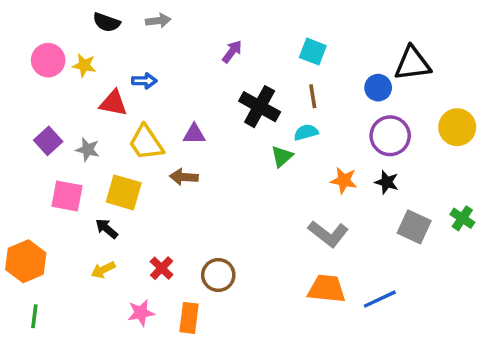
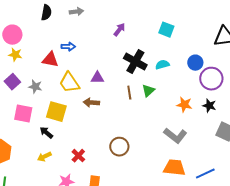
black semicircle: (107, 22) -> (46, 13), turned -98
yellow star: (84, 65) -> (15, 55), moved
blue circle: (378, 88) -> (195, 63), moved
brown line: (313, 96) -> (129, 93), moved
cyan semicircle: (306, 132) -> (162, 65), moved
brown circle: (218, 275) -> (119, 147), moved

